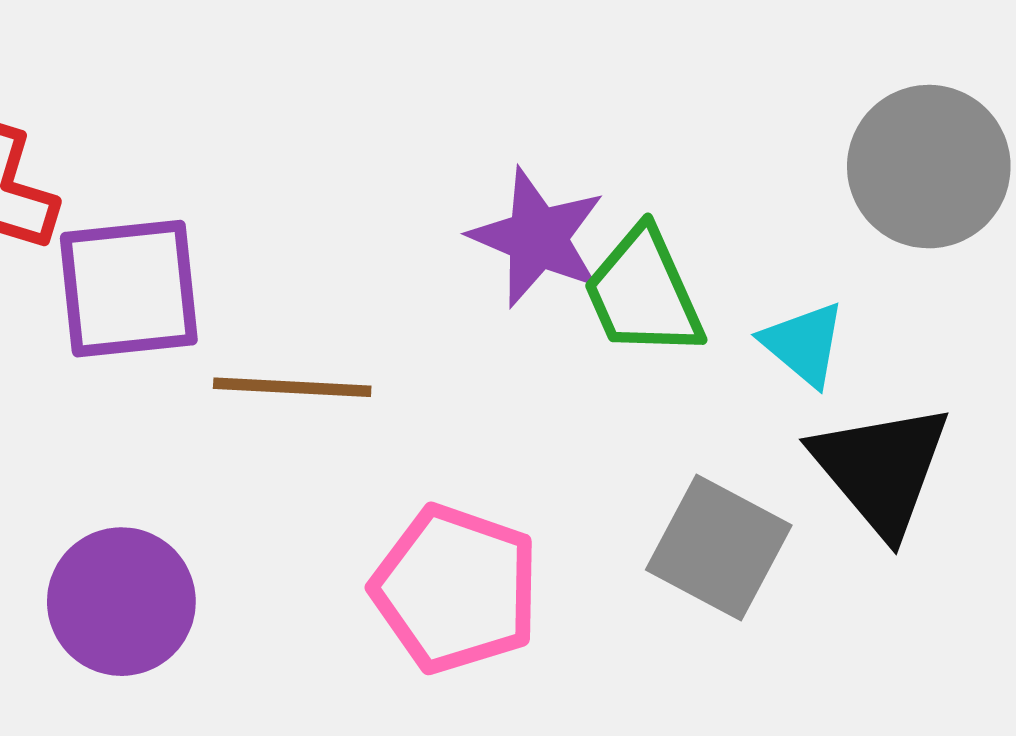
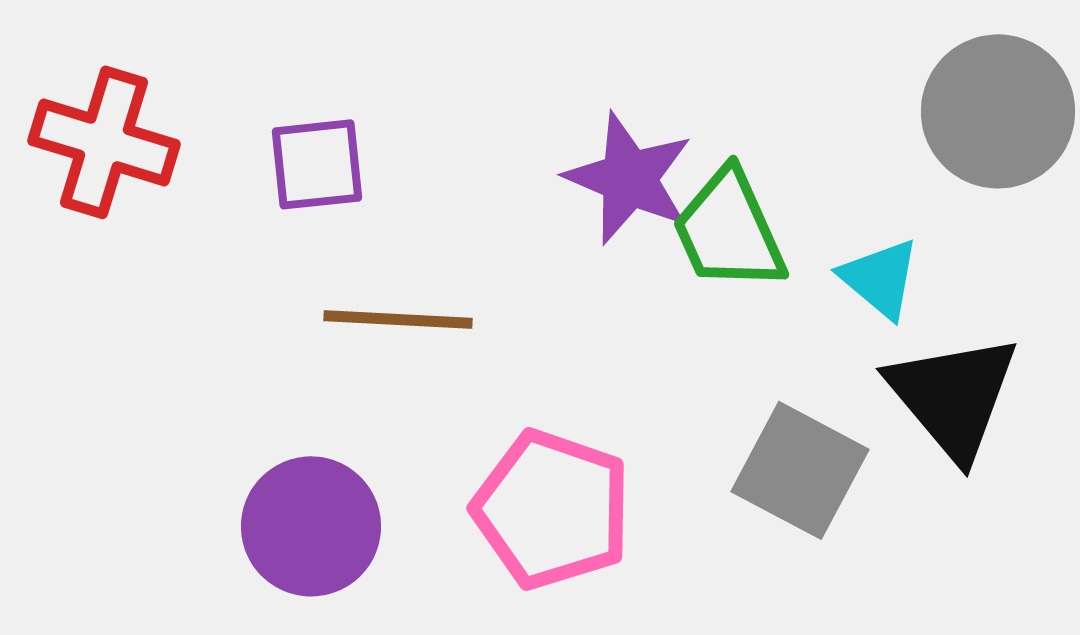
purple square: (129, 289) -> (317, 164), moved, size x0.7
purple circle: (121, 602) -> (311, 526), moved

